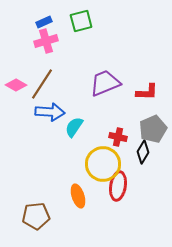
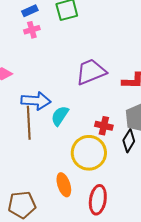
pink cross: (46, 41) -> (32, 30), size x0.7
brown line: (42, 84) -> (29, 123), moved, turned -36
red ellipse: (118, 186) -> (98, 200), moved

